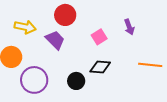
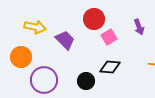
red circle: (65, 15) -> (94, 19), moved

